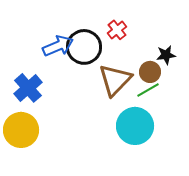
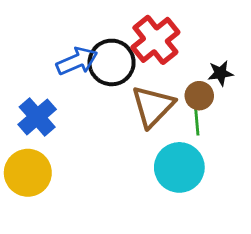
red cross: (117, 30) -> (155, 40), size x1.8
green line: (148, 90) -> (197, 120), turned -65

